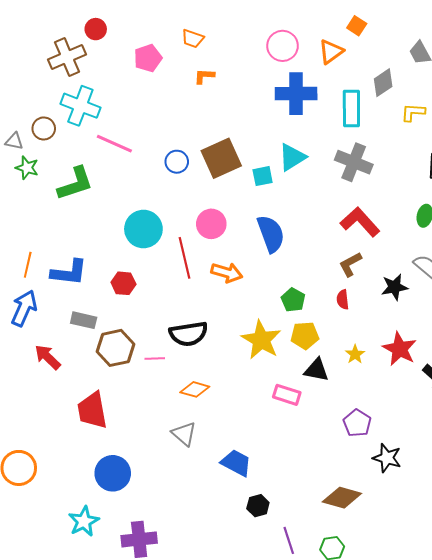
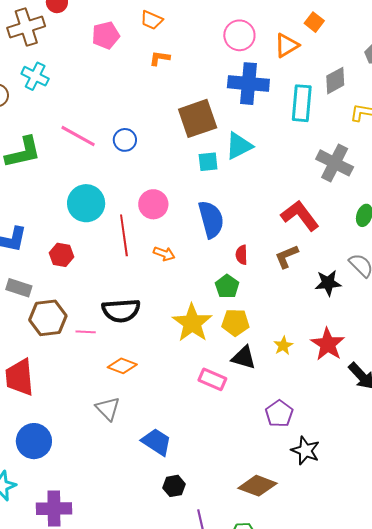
cyan cross: (80, 106) -> (35, 76), size x0.7
pink line: (114, 144) -> (78, 136), moved
brown square: (221, 158) -> (198, 118), moved
gray cross: (354, 162) -> (335, 163), moved
orange arrow: (227, 273) -> (164, 254), size x0.7
red semicircle: (343, 300) -> (242, 255), moved

